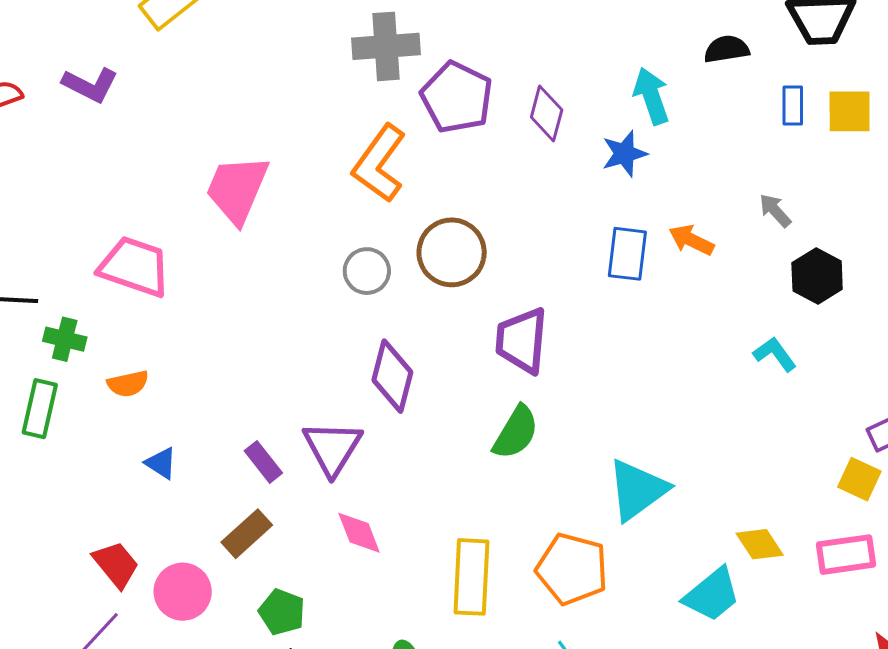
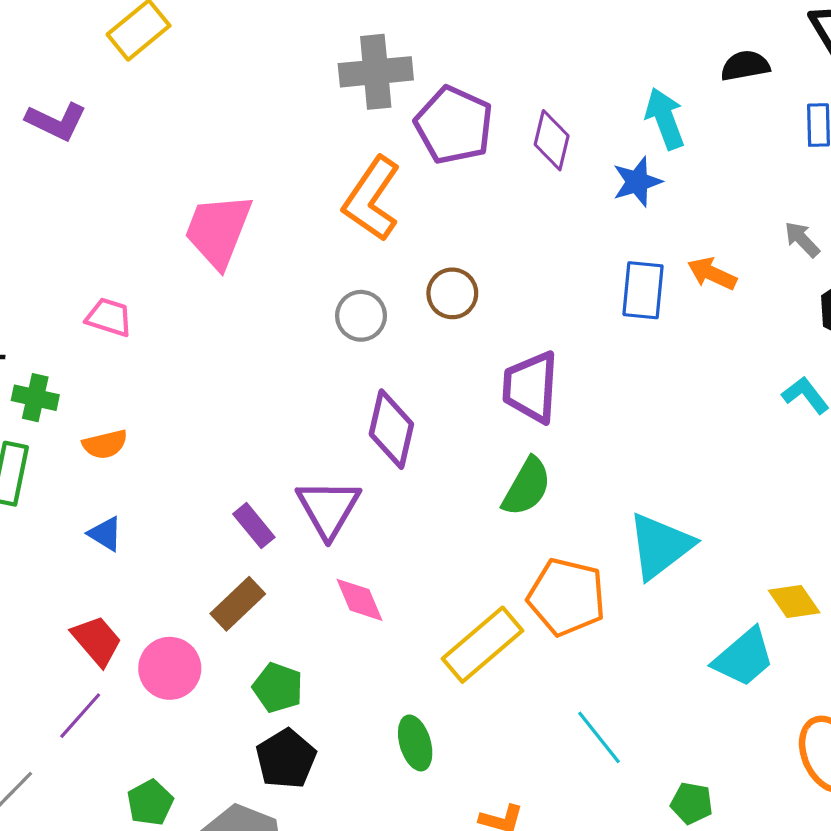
brown circle: (452, 252) -> (452, 293), size x0.7
pink trapezoid: (135, 267) -> (109, 317), size x0.6
blue triangle: (161, 463) -> (105, 534), moved
orange pentagon: (572, 569) -> (567, 597), moved
yellow rectangle: (471, 577) -> (483, 645), turned 48

